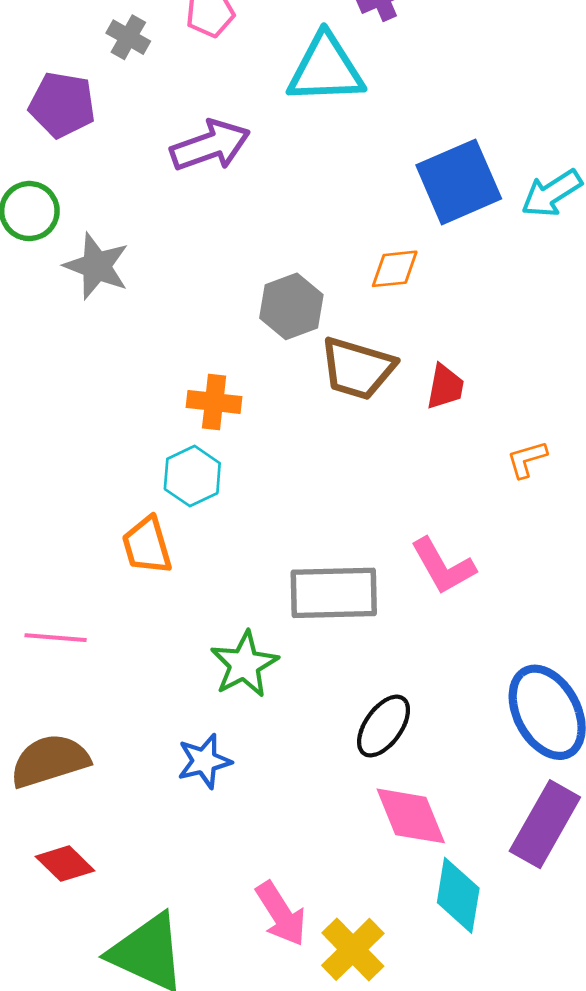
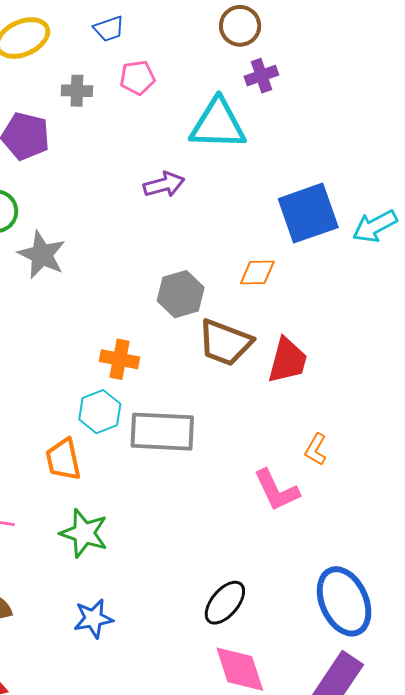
gray cross: (128, 37) -> (77, 91), turned -32
purple arrow: (210, 145) -> (164, 185), moved, size x0.7
red trapezoid: (445, 387) -> (288, 360), size x1.4
orange L-shape: (527, 459) -> (316, 449), moved, turned -48
gray rectangle: (334, 593) -> (162, 432), moved
green star: (244, 664) -> (84, 533), moved, turned -30

